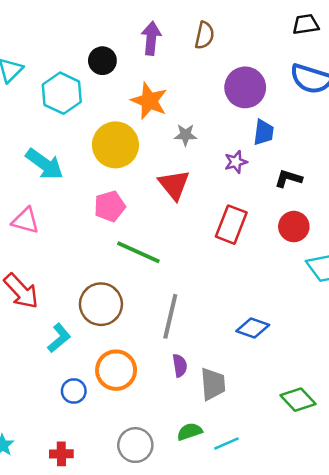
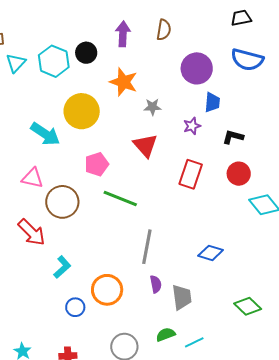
cyan hexagon: (62, 93) -> (54, 61), moved
yellow circle: (115, 145) -> (82, 111), moved
brown circle: (101, 304) -> (62, 202), moved

